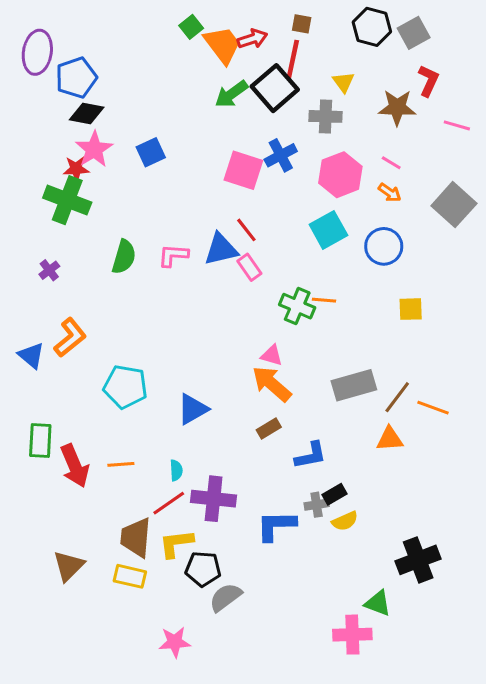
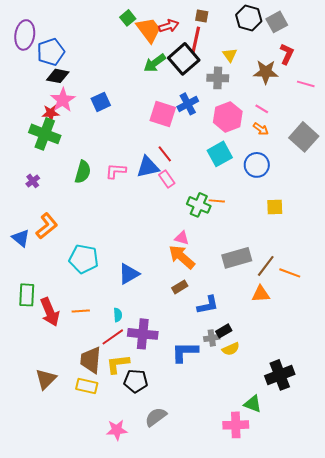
gray semicircle: (225, 597) -> (156, 417), moved

